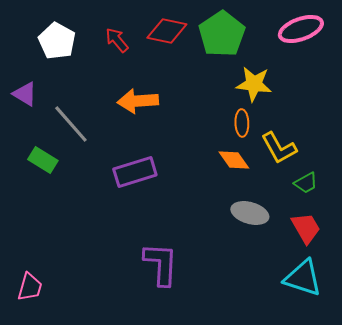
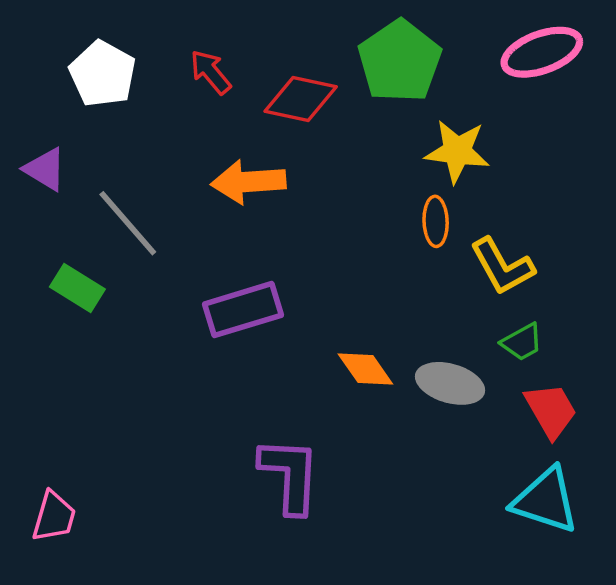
red diamond: (167, 31) -> (301, 99), moved
orange diamond: (234, 160) -> (365, 369), moved
green trapezoid: (306, 183) -> (522, 342), moved

